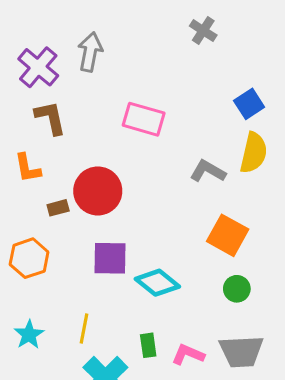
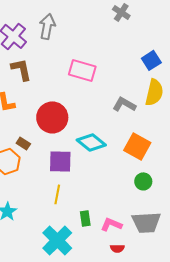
brown rectangle: (58, 208) -> (23, 143), moved, turned 48
cyan diamond: (157, 283) -> (91, 142), moved
yellow line: (84, 329) -> (57, 194), moved

